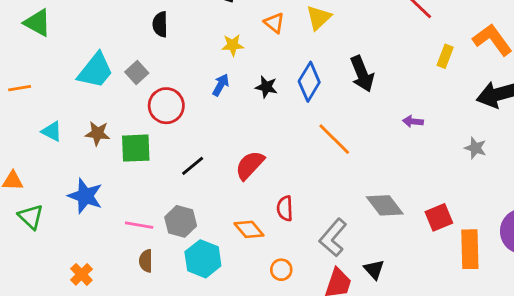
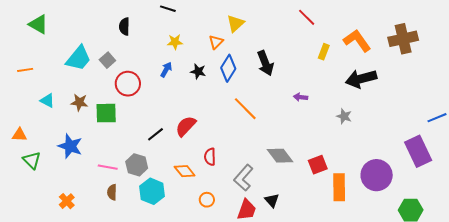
orange triangle: (274, 23) -> (216, 42), moved, turned 35
black line: (193, 166) -> (156, 134), moved

